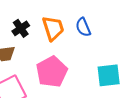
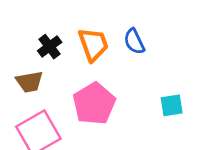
cyan square: (109, 75) -> (172, 105), size x0.7

